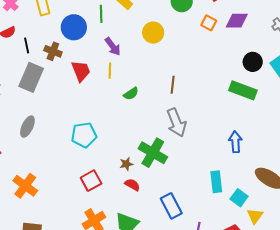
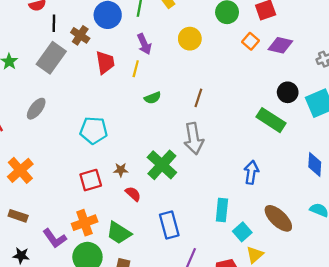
brown star: (126, 164) -> (121, 170), moved

